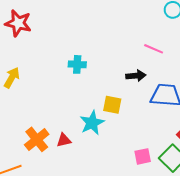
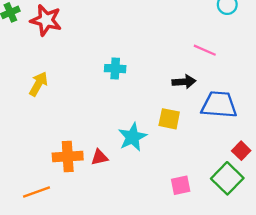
yellow square: (112, 105) -> (169, 119), moved
orange cross: (37, 139) -> (68, 156), turned 35
pink square: (143, 156) -> (181, 185), moved

